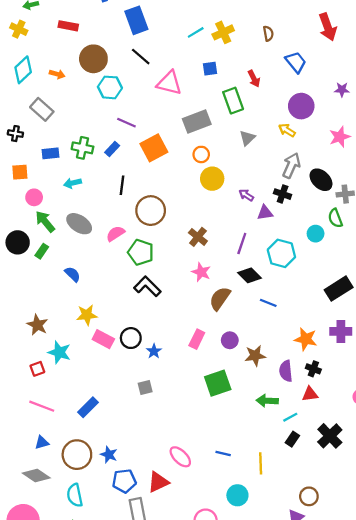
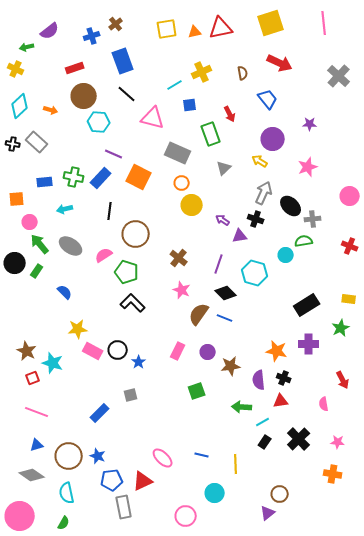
red rectangle: (68, 26) -> (75, 68), moved, turned -30
red arrow: (328, 27) -> (280, 63), moved, turned -45
cyan line: (196, 32) -> (175, 85), moved
gray rectangle: (197, 121) -> (178, 153), turned 45
black cross: (15, 134) -> (13, 144), moved
orange square: (154, 148) -> (139, 177), turned -35
blue rectangle: (112, 149) -> (101, 178), size x1.5
green semicircle: (335, 218) -> (304, 241), turned 102
blue line: (268, 303) -> (225, 318), moved
brown star: (37, 325) -> (27, 351), moved
green square: (218, 383) -> (197, 391), size x0.7
blue rectangle: (88, 407) -> (100, 413), moved

